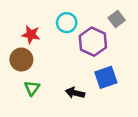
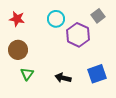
red star: (31, 35) -> (17, 19), moved
blue square: (106, 77) -> (97, 74), moved

